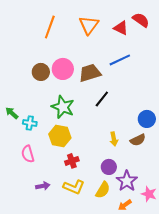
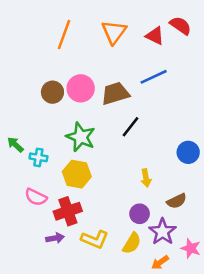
brown semicircle: (138, 140) -> (177, 201), moved
pink semicircle: (28, 154) -> (36, 197), turned -48
red cross: (72, 161) -> (68, 211), moved, size x1.5

